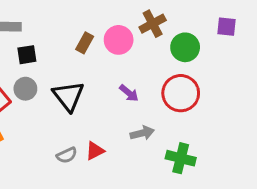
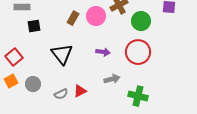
gray circle: (25, 89) -> (33, 84), moved
purple arrow: (129, 93) -> (103, 52), turned -32

